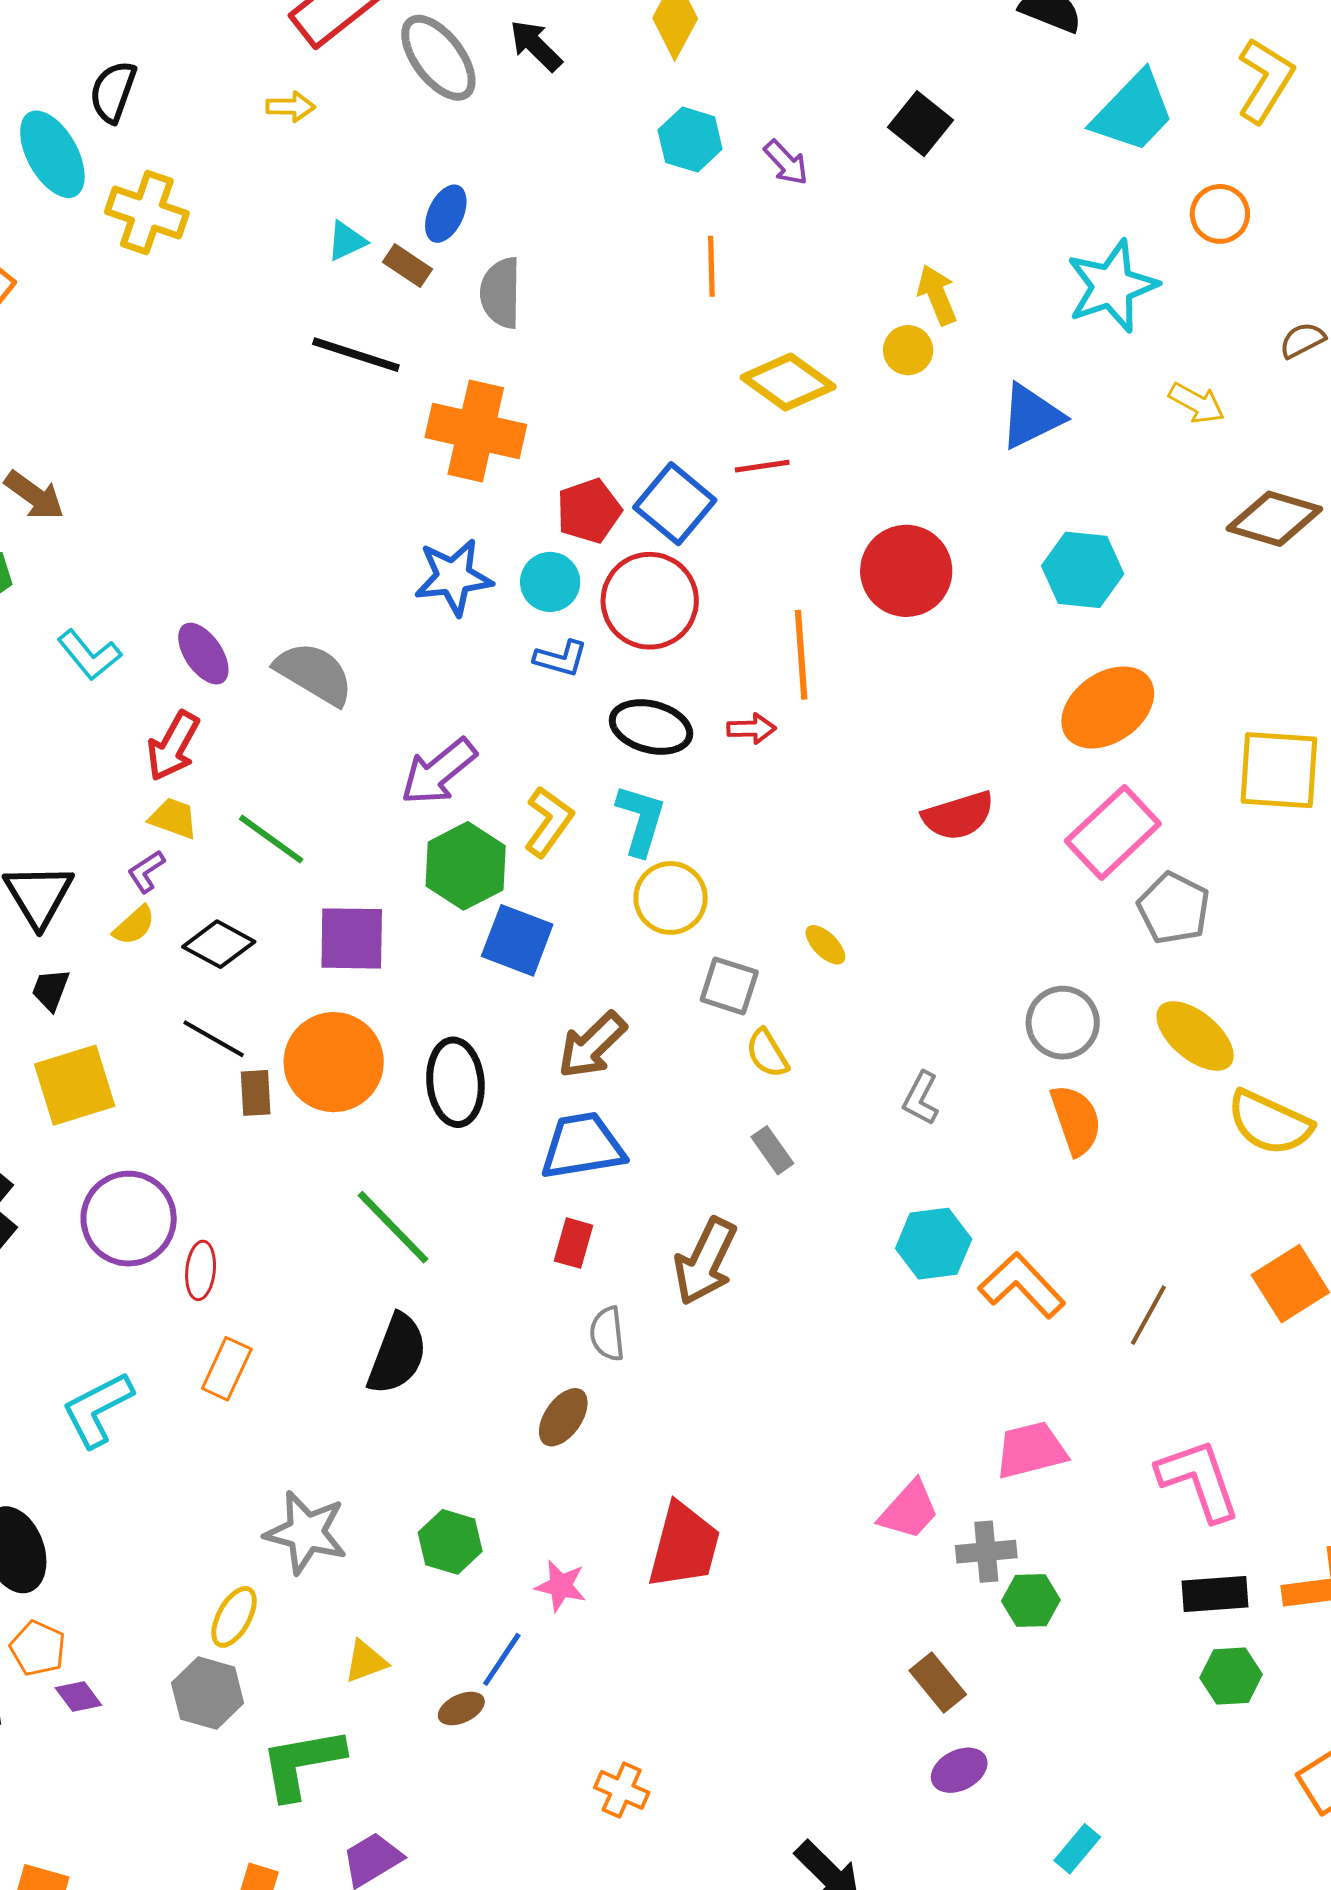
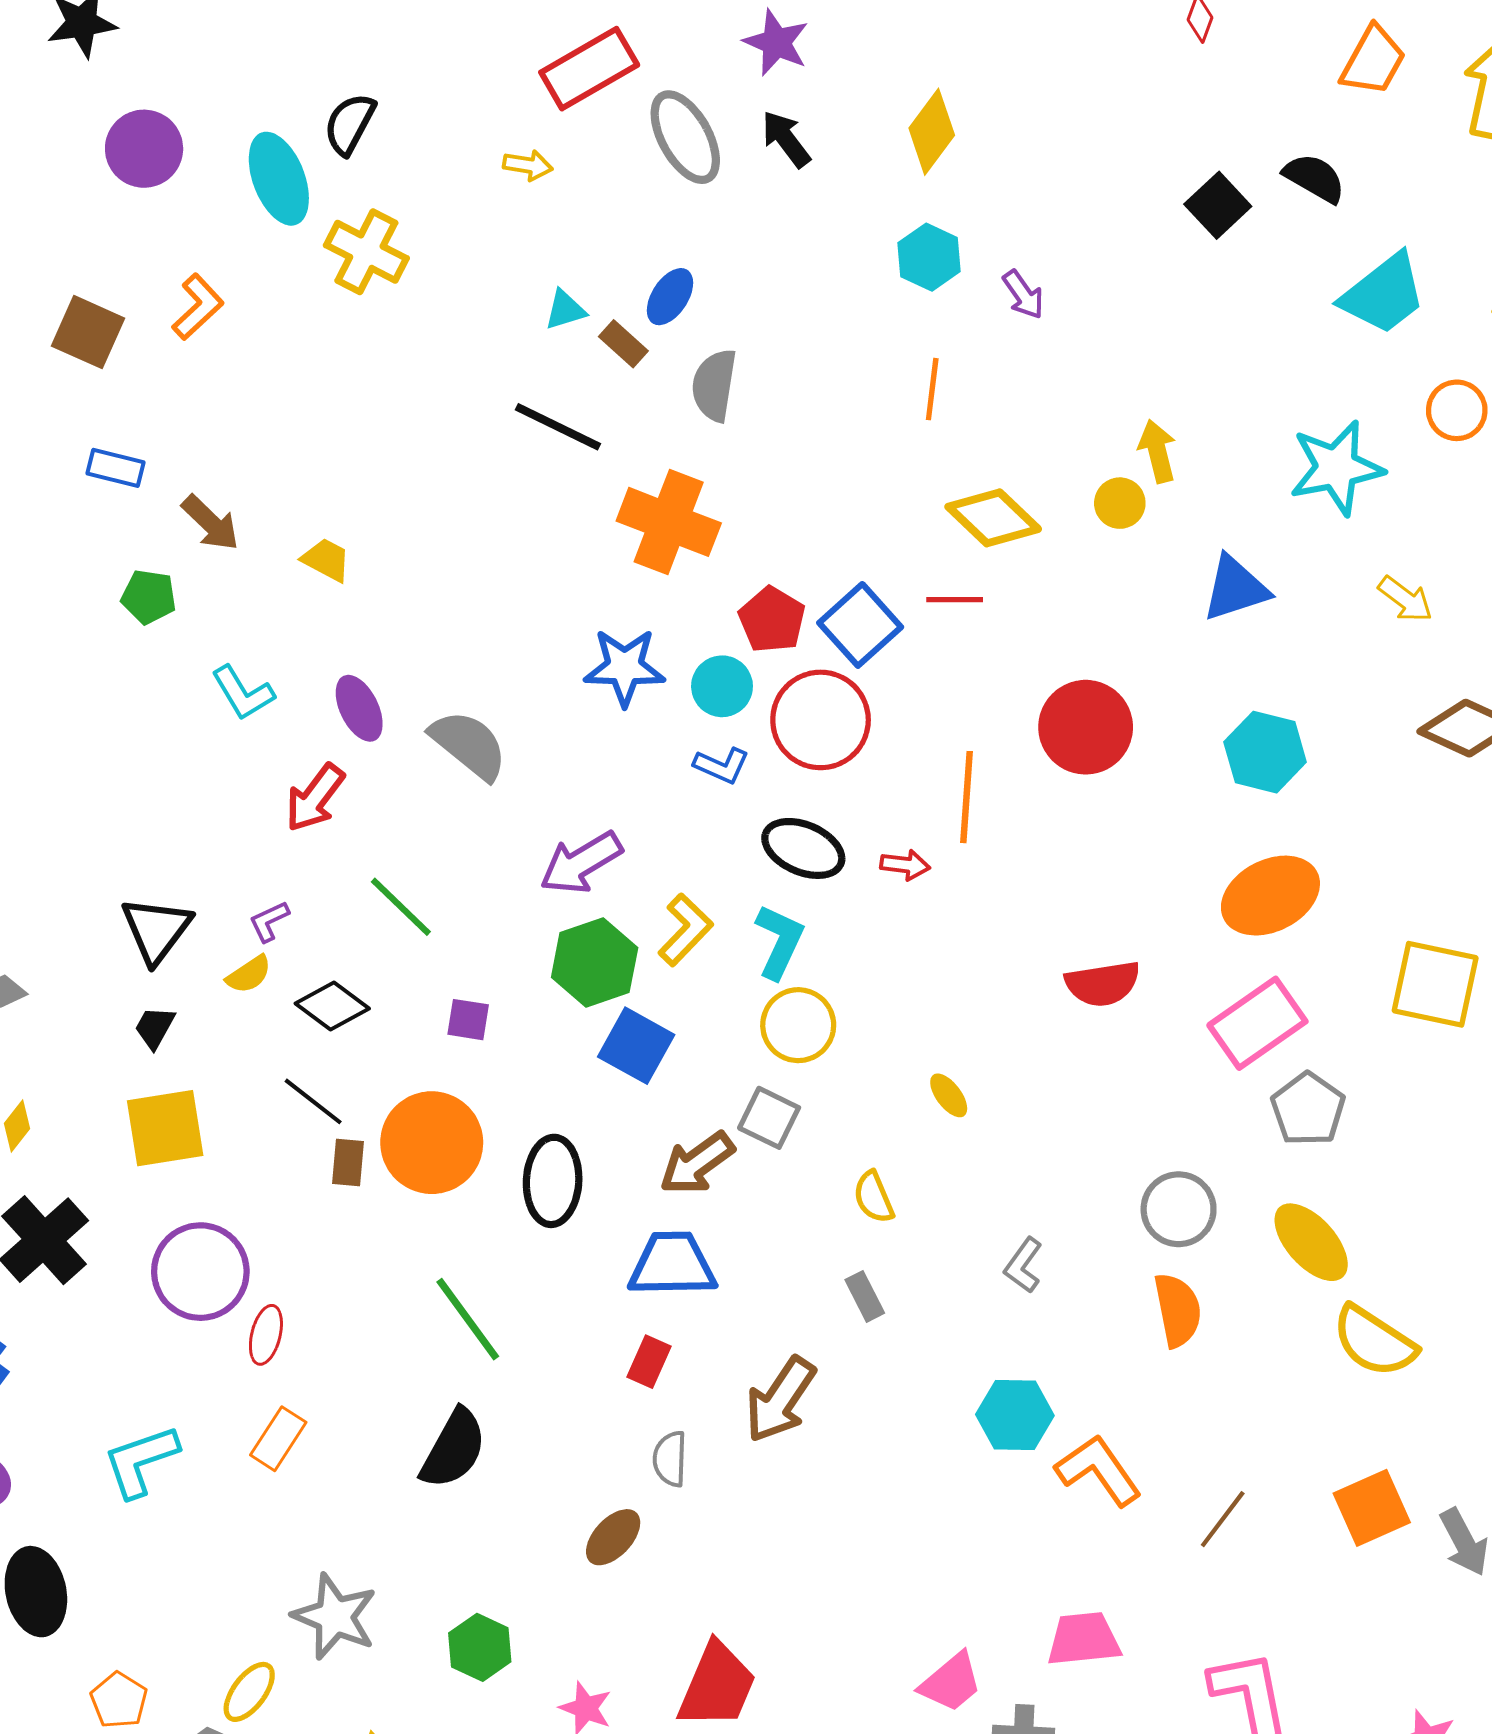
black square: (920, 124) -> (1218, 205), moved
red pentagon: (589, 511) -> (772, 620), turned -30
yellow trapezoid: (173, 818) -> (326, 560), moved
purple square: (352, 938) -> (468, 1020), size x0.6
gray square: (729, 986) -> (769, 1118), moved
orange pentagon: (38, 1648) -> (119, 1700), moved

